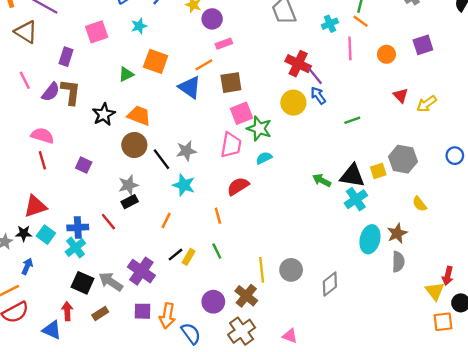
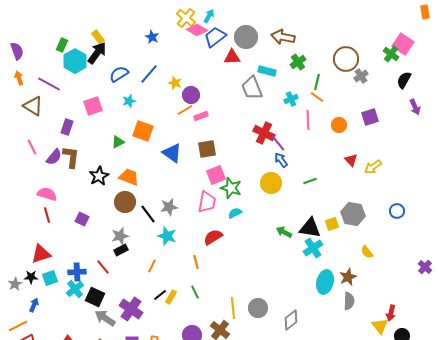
orange line: (204, 65) -> (185, 110), moved
yellow circle: (293, 103) -> (271, 183), moved
cyan square: (46, 235) -> (50, 278), turned 35
black square: (82, 283) -> (95, 297), moved

